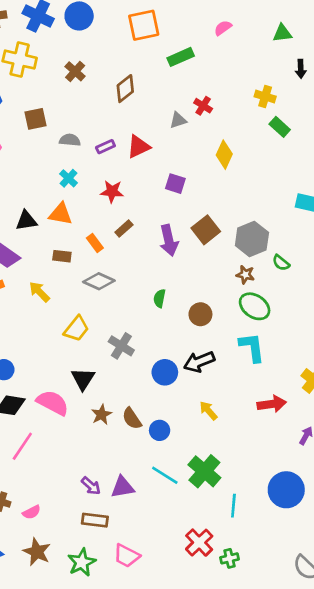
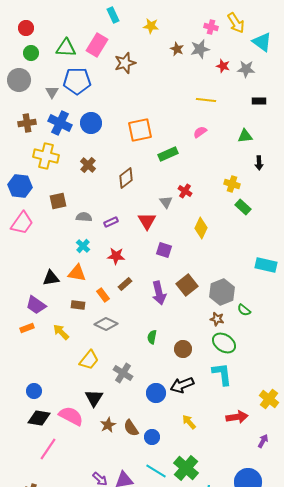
gray triangle: (178, 120) -> (166, 202), turned -48
red triangle: (138, 147) -> (147, 221), moved, turned -36

